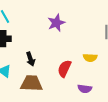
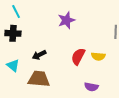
black arrow: (30, 59) -> (39, 55), turned 80
red semicircle: (64, 69) -> (78, 56), moved

